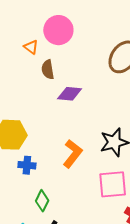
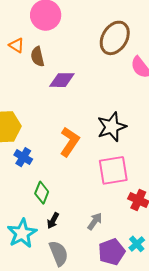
orange triangle: (31, 47) -> (17, 45), moved
blue cross: (27, 165) -> (23, 157), turned 30

